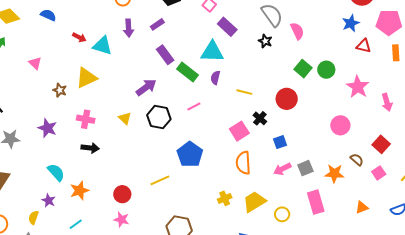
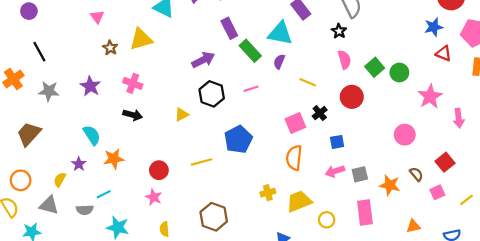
pink semicircle: (297, 31) -> (344, 60), moved
pink triangle: (35, 63) -> (97, 17), moved
yellow triangle: (125, 118) -> (182, 115), moved, turned 40

